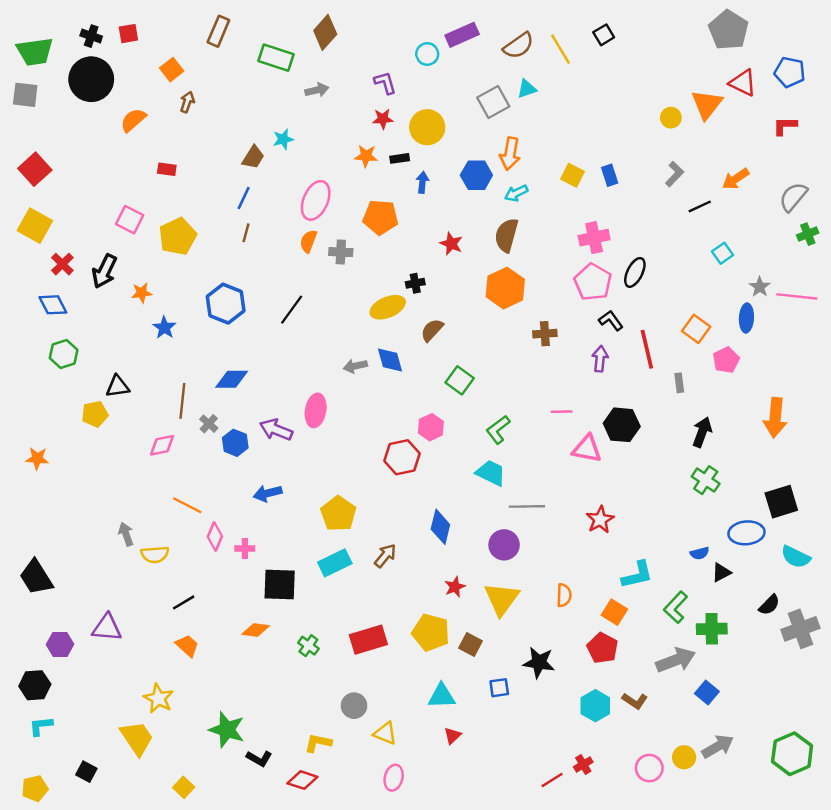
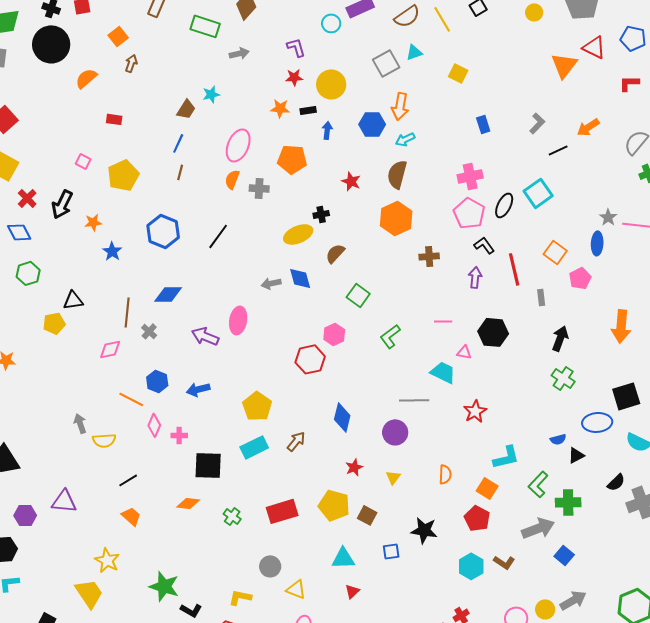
yellow circle: (671, 118) -> (534, 12), moved
yellow square: (572, 175) -> (458, 73), moved
pink square: (130, 220) -> (83, 161), size x0.7
cyan square: (722, 253) -> (538, 193), moved, size x1.6
blue hexagon: (235, 443) -> (157, 381), moved
pink triangle: (587, 449) -> (464, 352), size x0.6
cyan trapezoid: (491, 473) -> (443, 372), moved
yellow triangle: (502, 599) -> (393, 477), size x0.5

